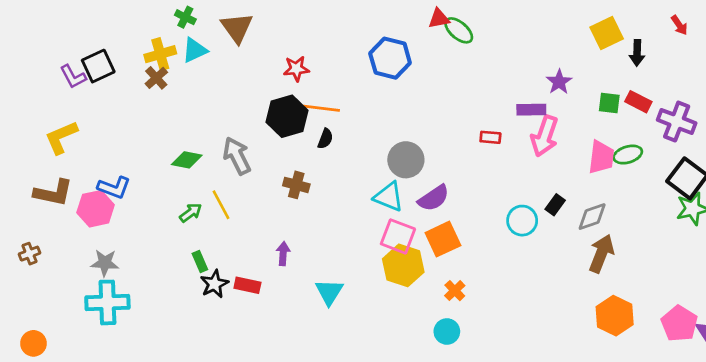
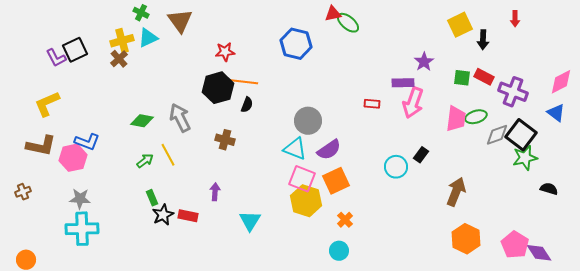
red arrow: (679, 25) -> (515, 19), turned 35
gray diamond: (592, 217) -> (497, 135), moved

